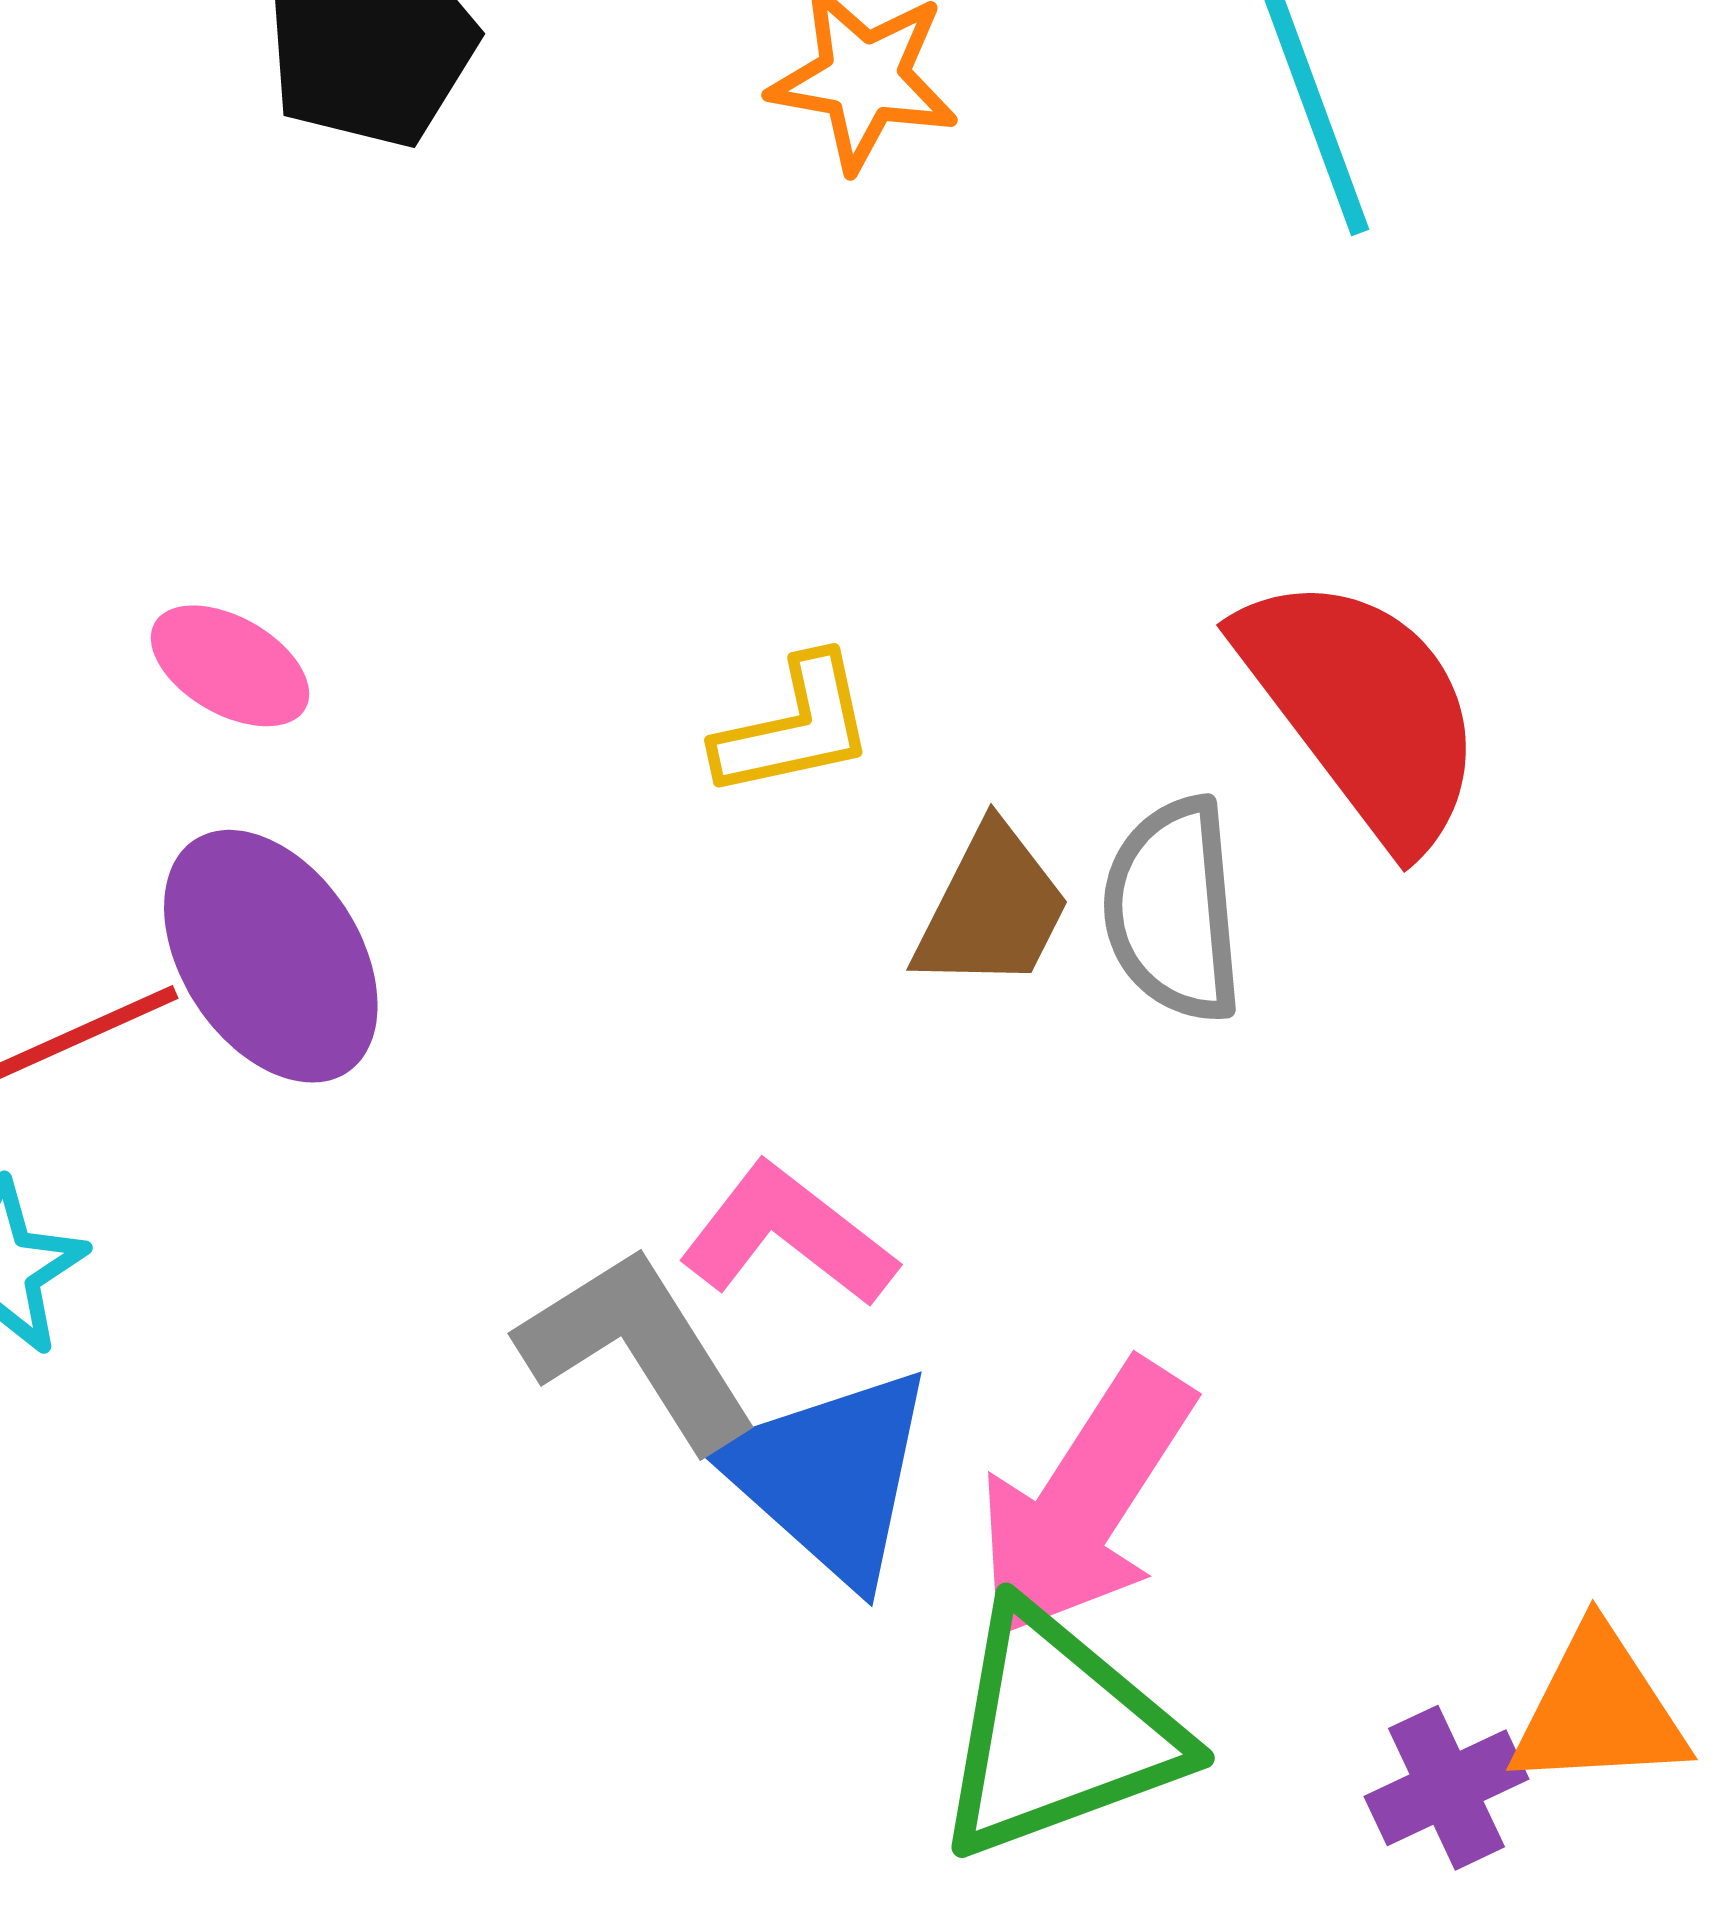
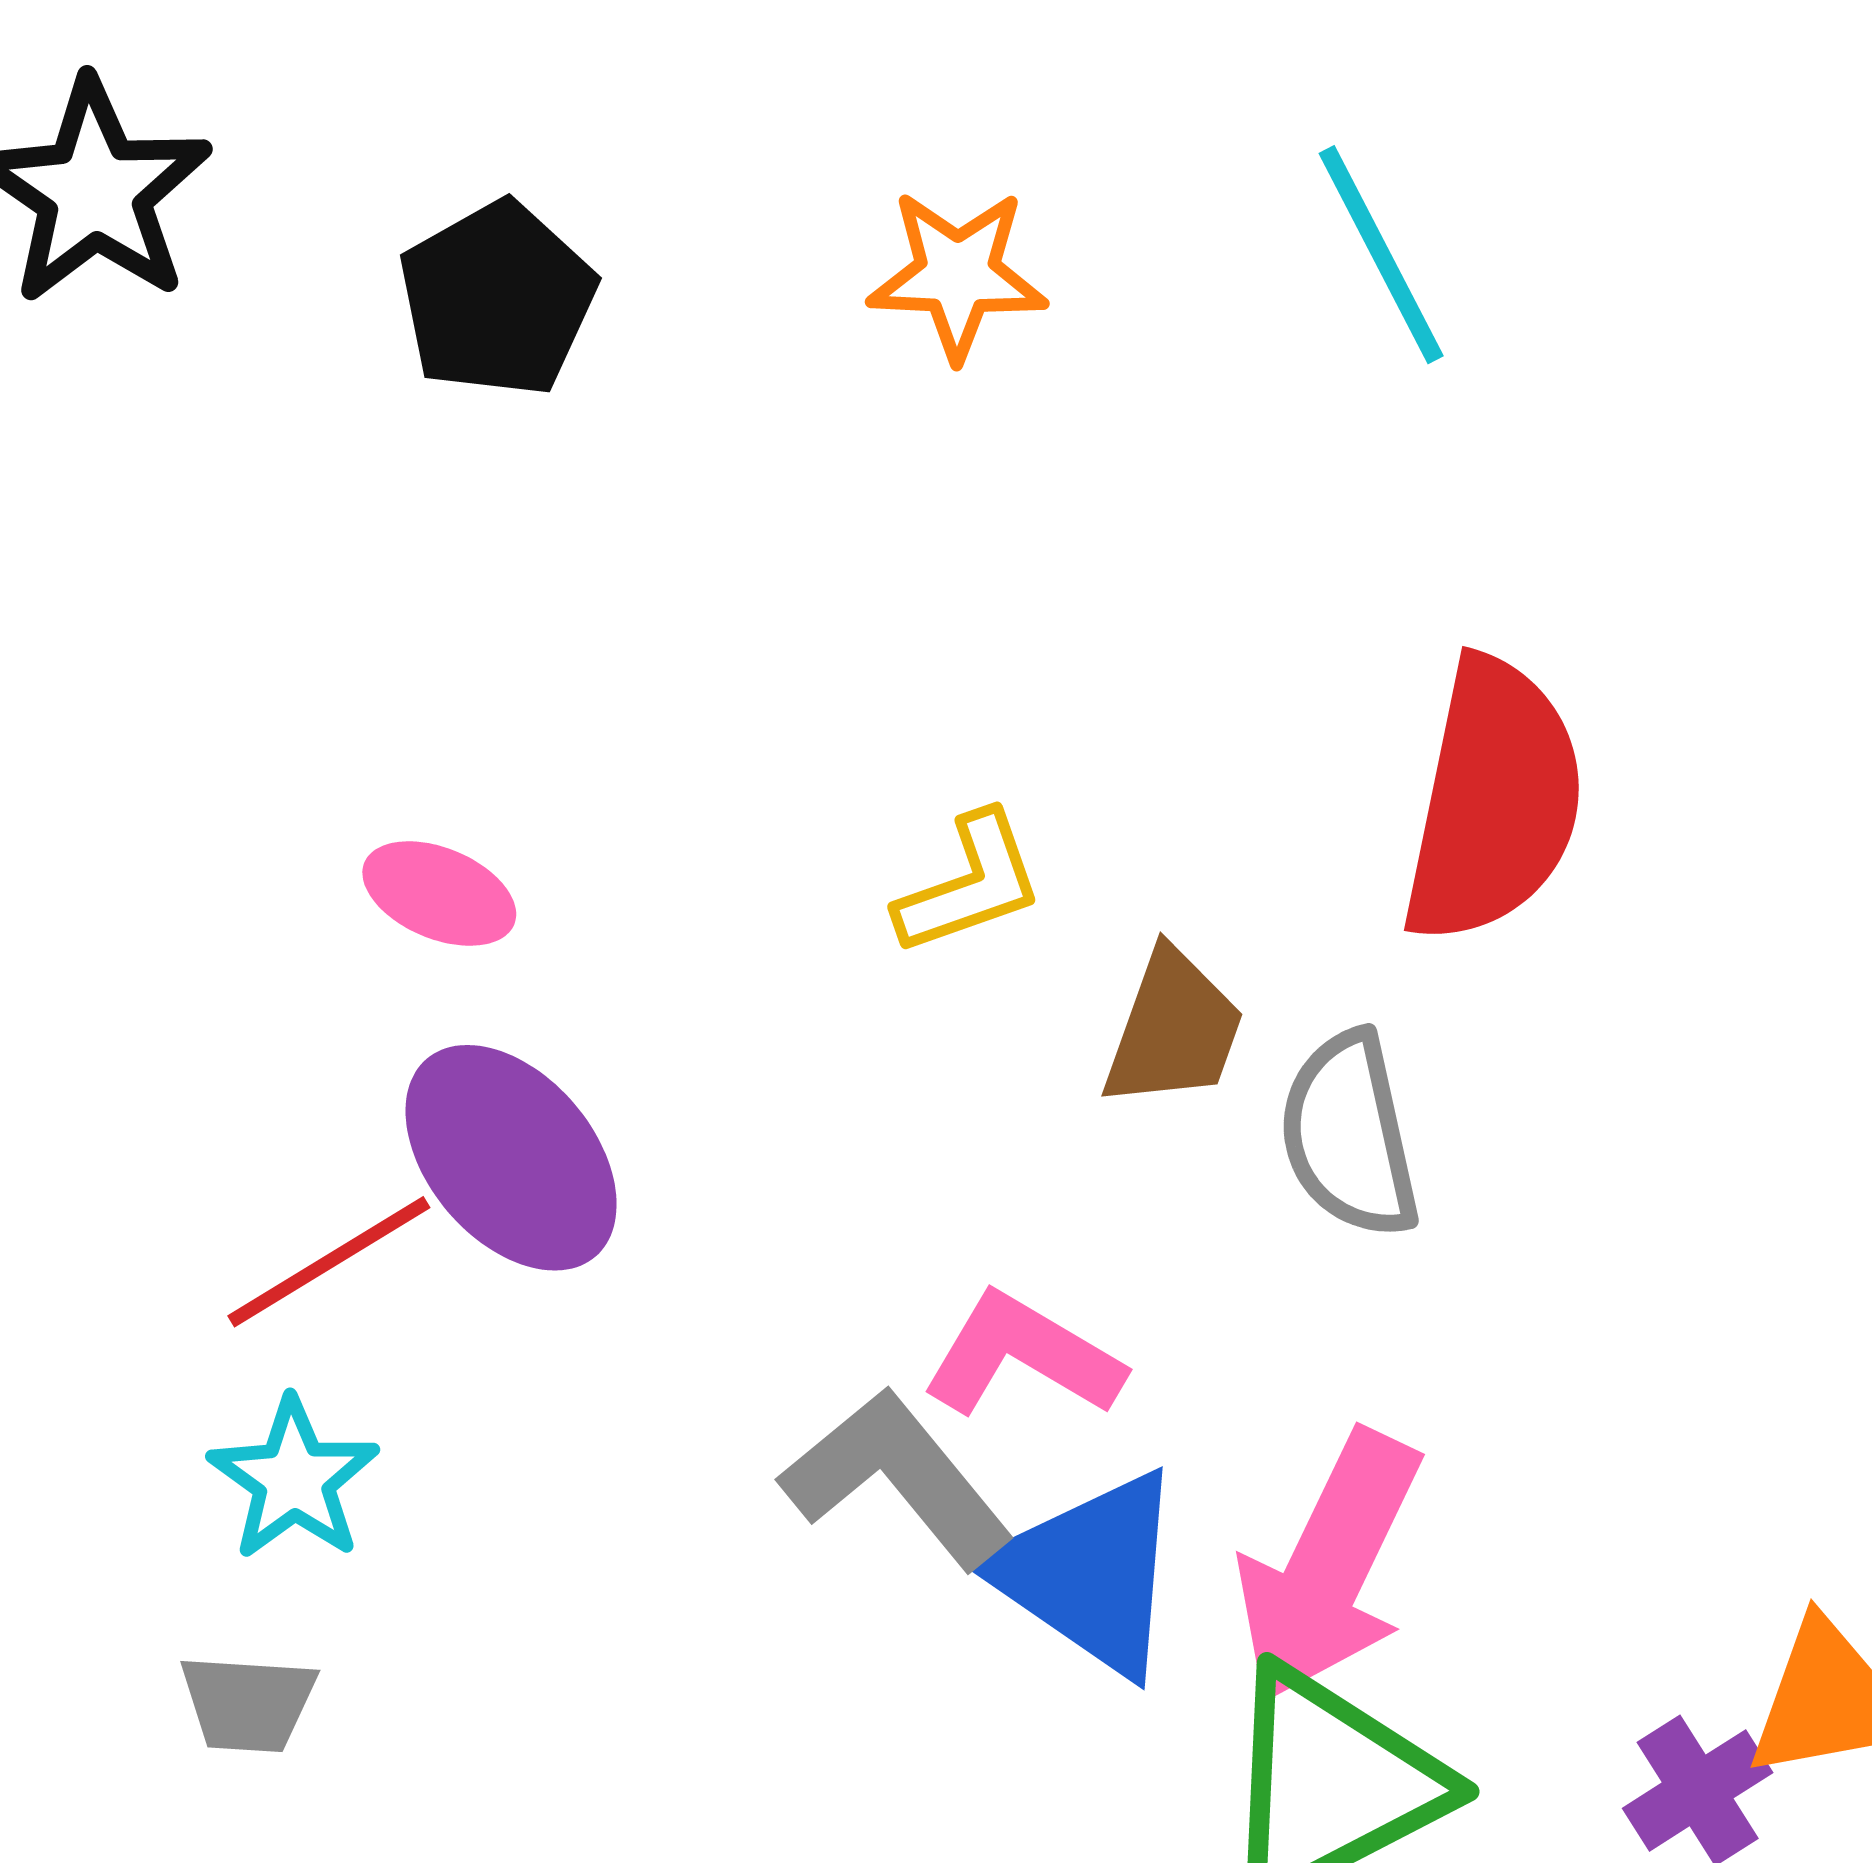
red semicircle: (1363, 709) -> (1494, 801), turned 56
gray semicircle: (1173, 910) -> (1349, 1135), moved

